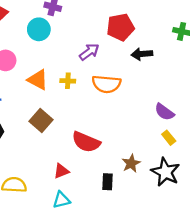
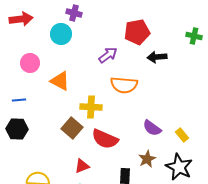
yellow cross: (68, 81) -> (91, 107), moved, size x1.5
purple semicircle: (164, 112) -> (152, 128), moved
brown square: (41, 121) -> (72, 128), moved

